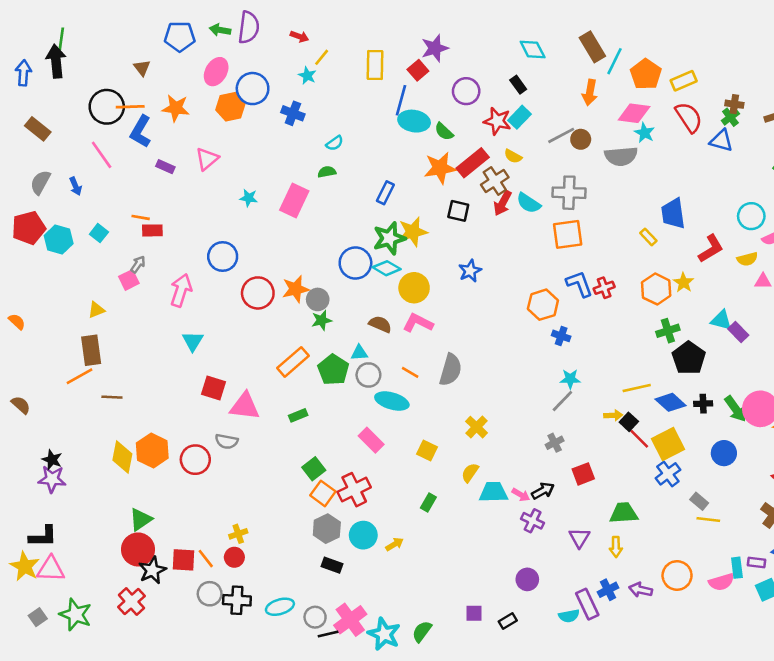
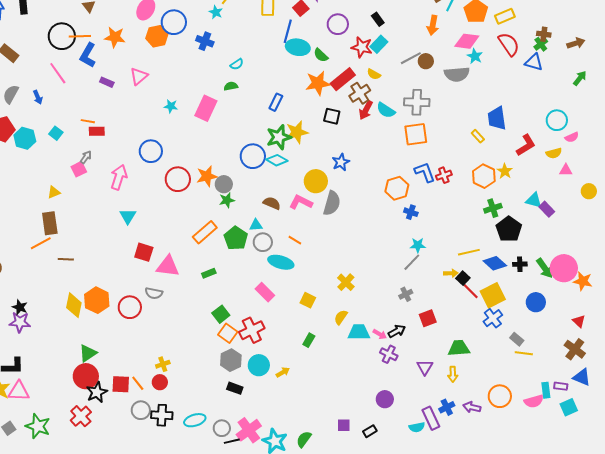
yellow circle: (414, 288) -> (316, 181), moved
gray semicircle: (450, 370) -> (332, 203), moved

